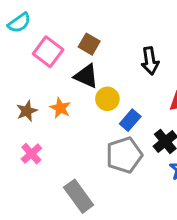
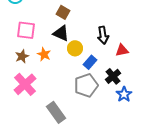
pink square: (48, 52) -> (26, 30), moved, turned -30
black arrow: (150, 61) -> (103, 35), moved
pink cross: (31, 154) -> (25, 84), size x1.6

